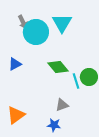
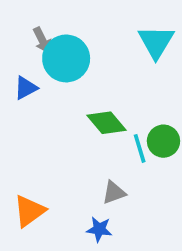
cyan triangle: (62, 23) -> (156, 42), moved
blue triangle: (15, 64) -> (26, 88), moved

